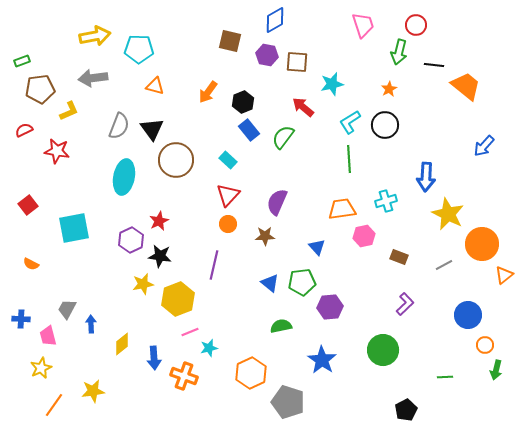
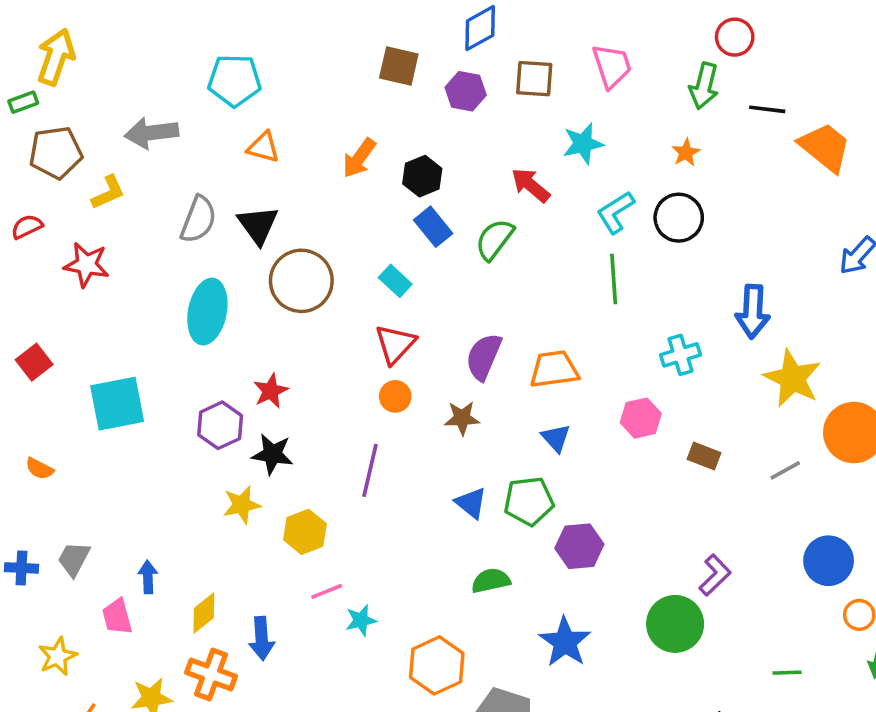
pink trapezoid: (363, 25) -> (612, 66), moved
yellow arrow: (95, 36) -> (56, 57), moved, turned -60
brown square: (297, 62) -> (534, 79), moved
orange trapezoid: (342, 209) -> (554, 369), moved
yellow hexagon: (178, 299) -> (305, 532), size x0.7
purple L-shape: (405, 304) -> (715, 575), moved
gray trapezoid: (67, 309) -> (74, 559), moved
pink trapezoid: (48, 336) -> (117, 617), moved
orange cross: (184, 376) -> (211, 674), moved

